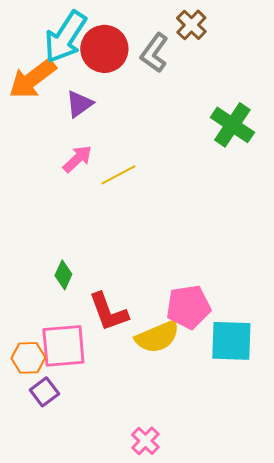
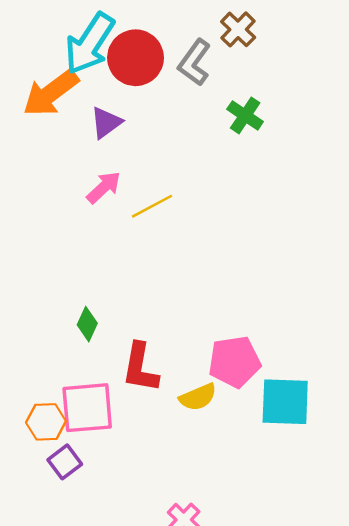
green cross: (232, 125) -> (245, 115), moved, size x0.7
red L-shape: (108, 312) -> (140, 368), turned 30
yellow semicircle: (157, 337) -> (198, 397), size x0.7

